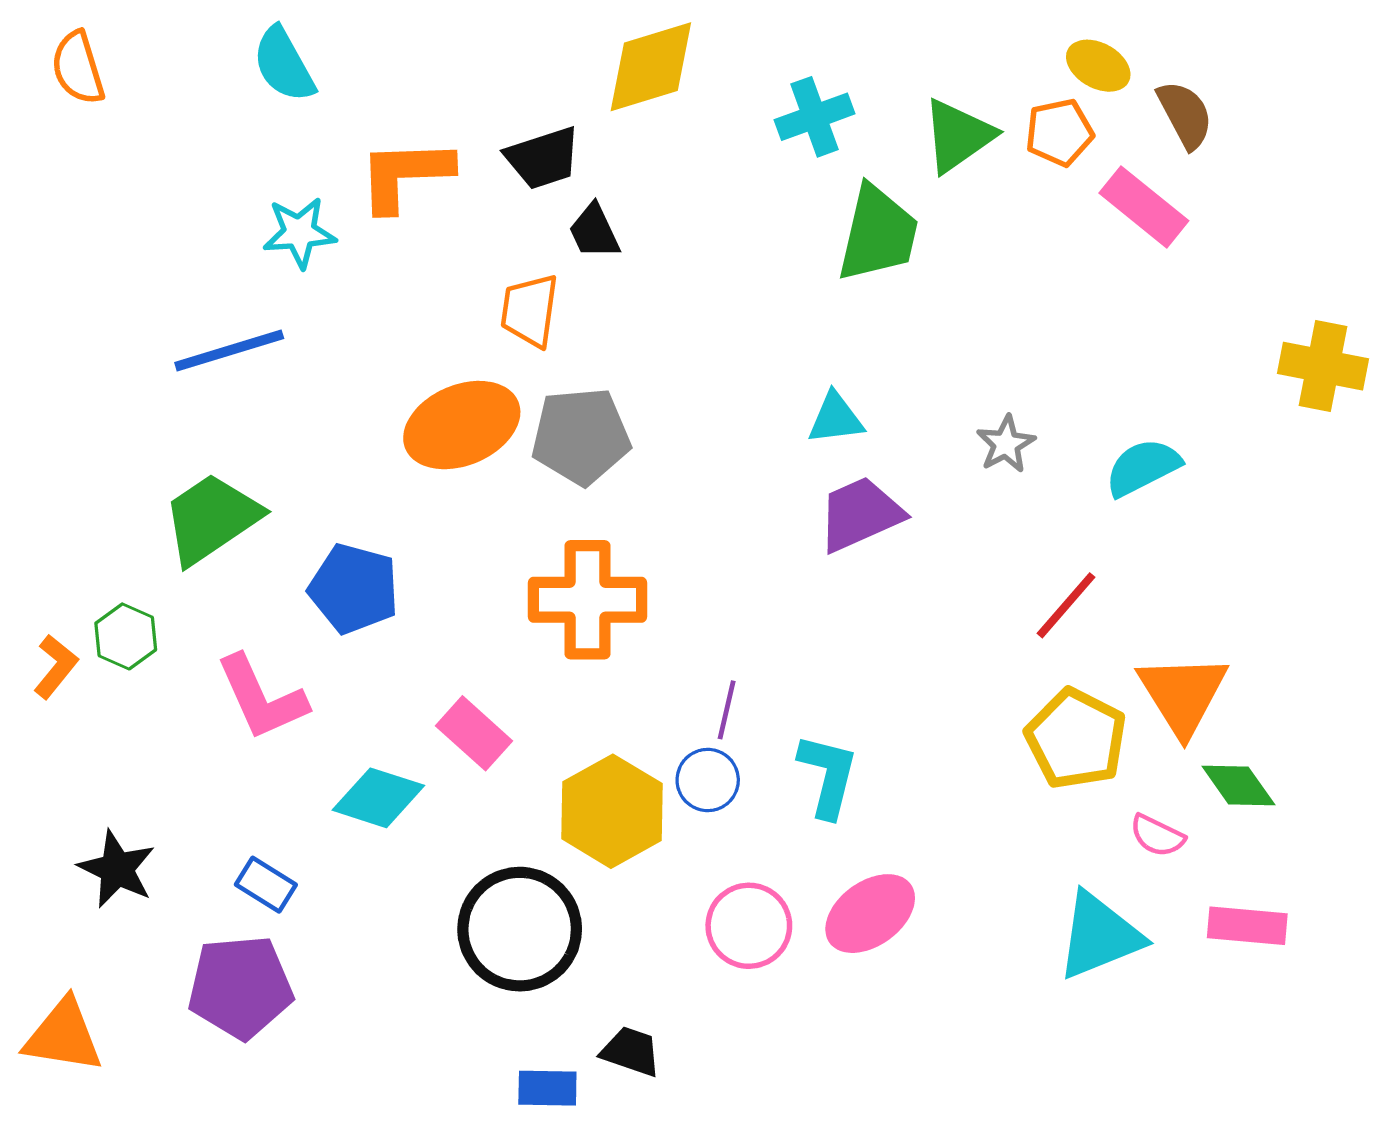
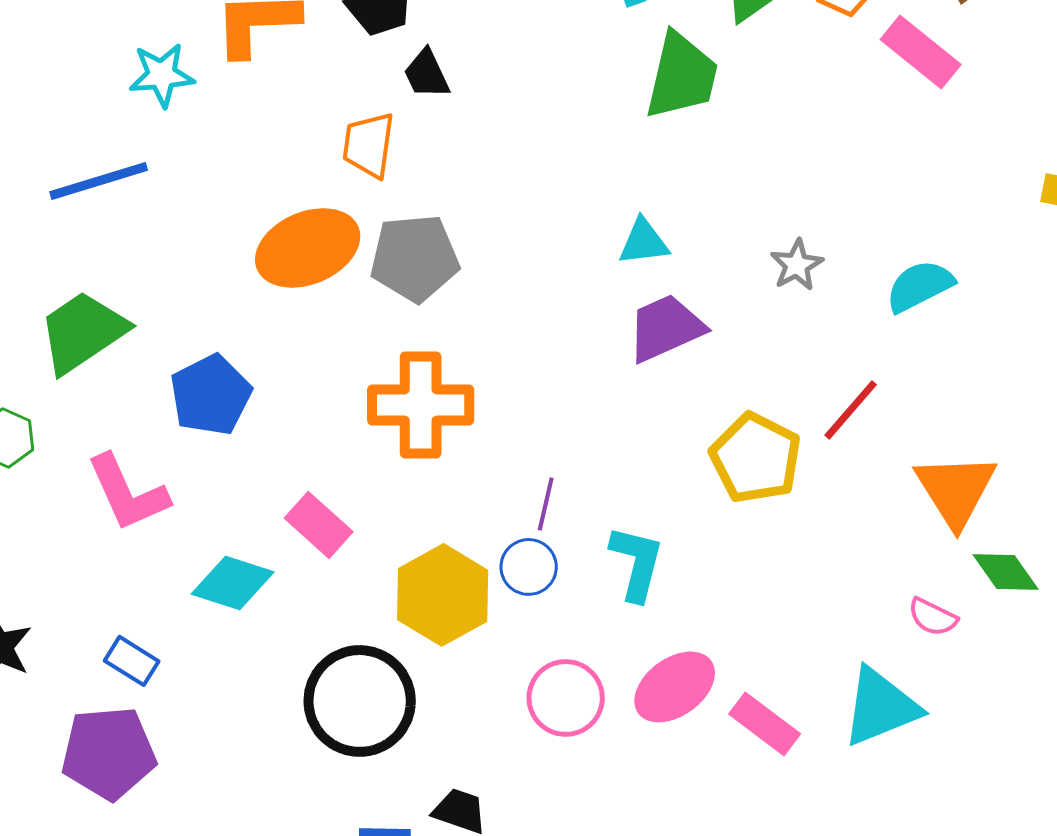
blue pentagon: (354, 589) -> (211, 395), turned 30
yellow pentagon: (1076, 739) -> (756, 458), moved
pink rectangle: (1247, 926) -> (765, 724), moved, turned 32

